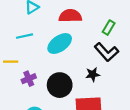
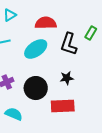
green rectangle: (109, 28) -> (91, 33), moved
black L-shape: (106, 52) -> (69, 44), moved, turned 60

